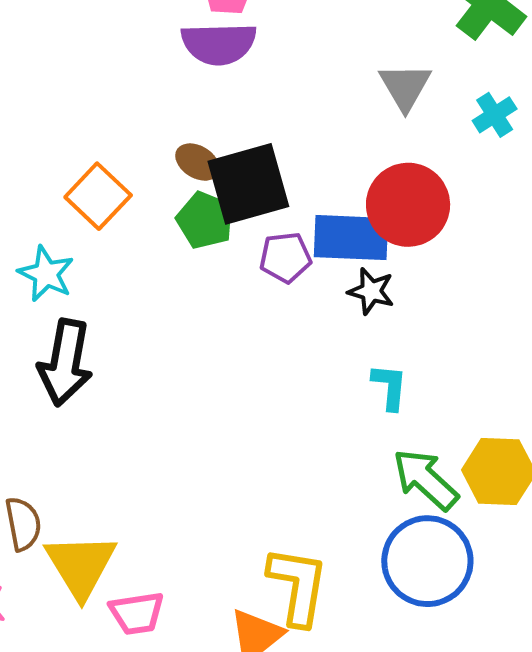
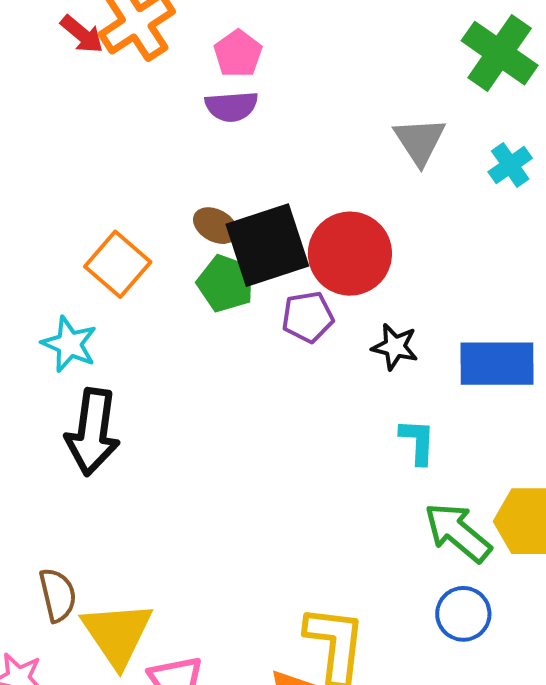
purple semicircle: (219, 44) -> (231, 106), size x0.7
red circle: (408, 205) -> (350, 254), moved
blue rectangle: (351, 238) -> (497, 364), moved
blue circle: (427, 561) -> (463, 614), size x0.6

